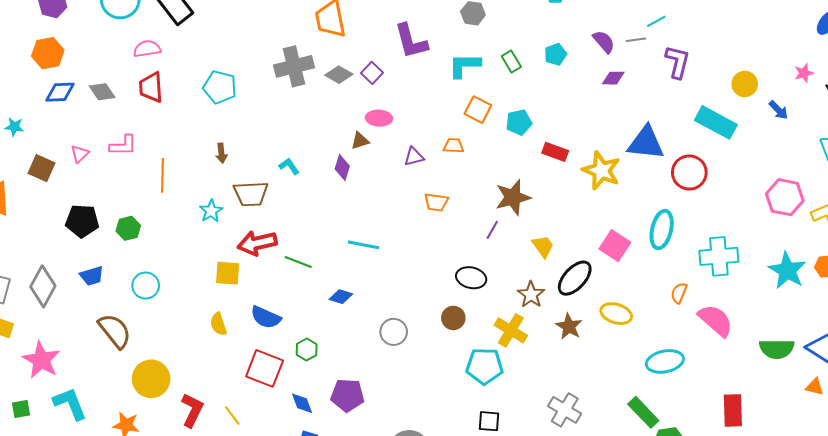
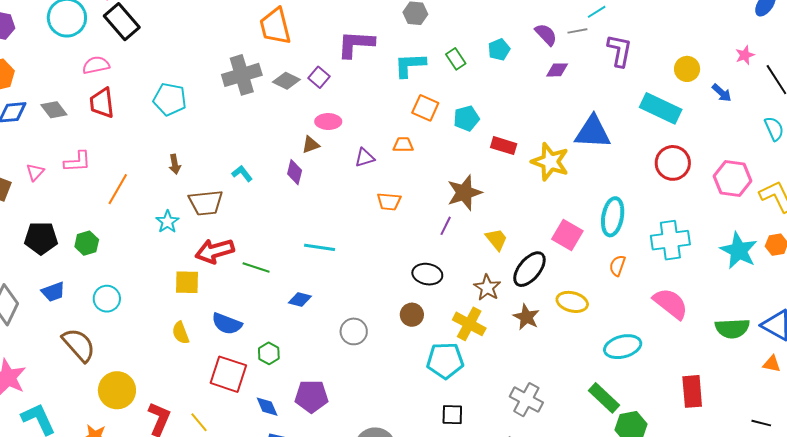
purple L-shape: (411, 41) -> (356, 44), turned 111
red circle: (689, 172) -> (673, 163), moved
orange line: (162, 175) -> (118, 189), turned 32
orange semicircle: (679, 293) -> (617, 266), moved

